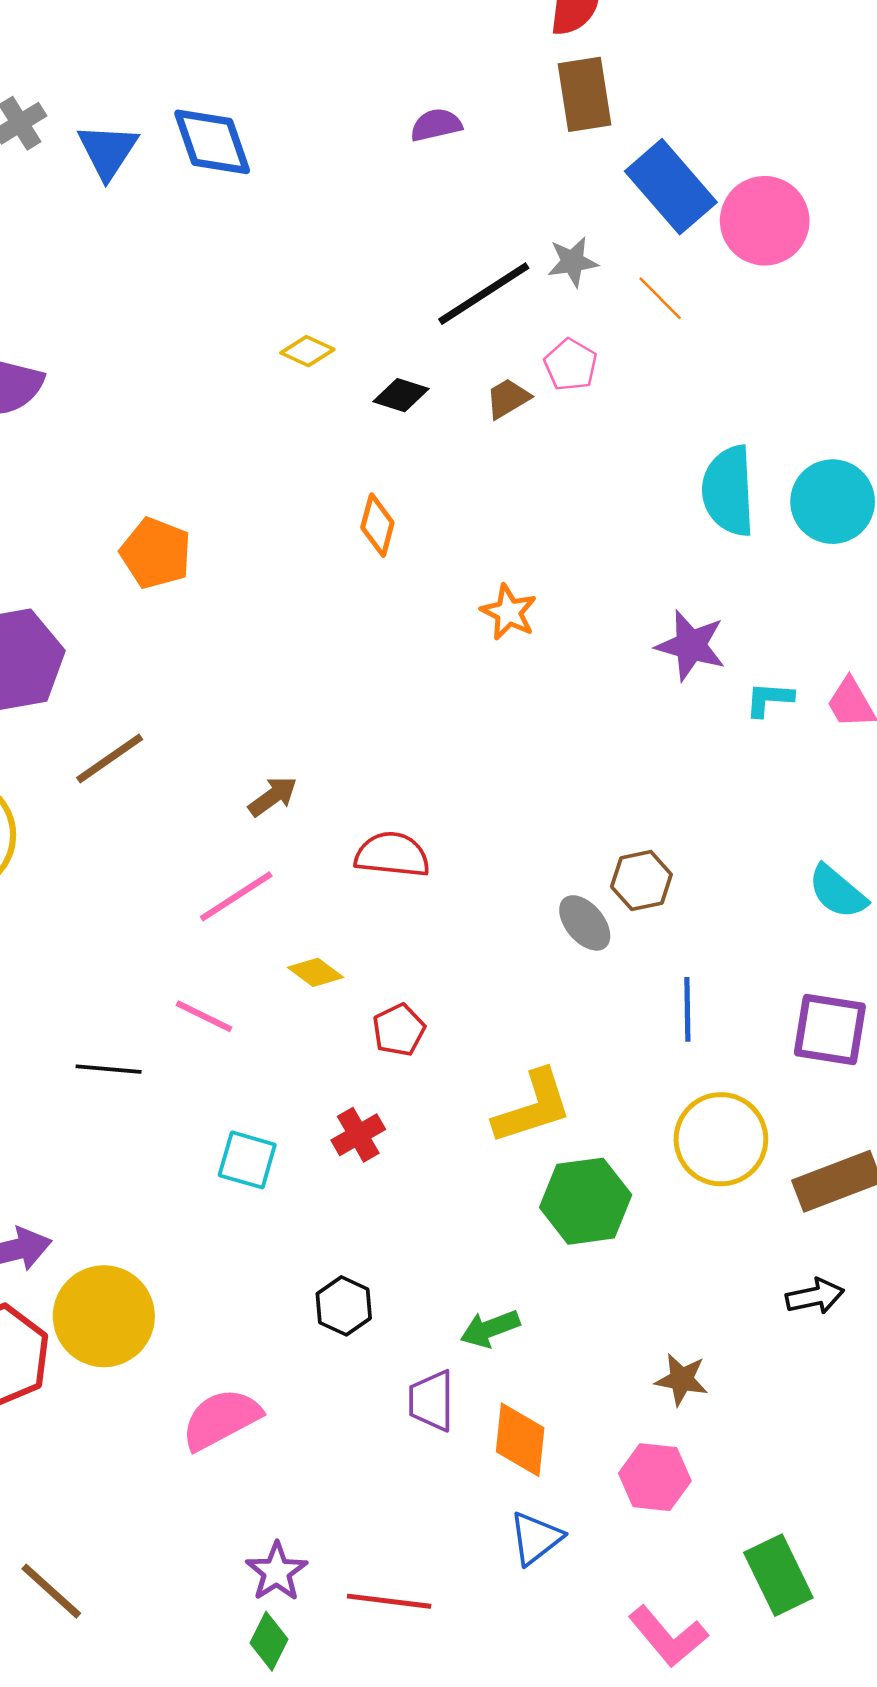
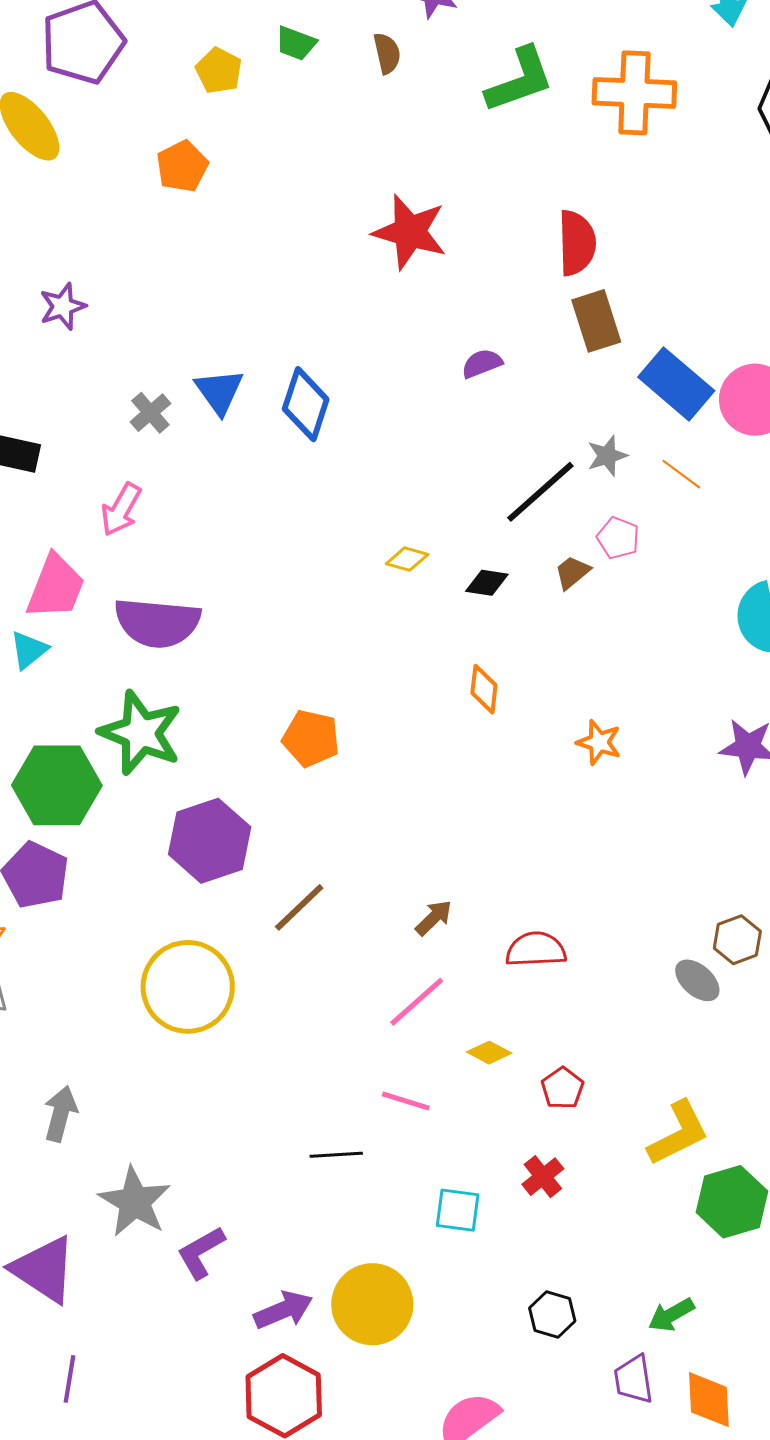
blue diamond: (212, 142) -> (306, 404), turned 46
blue triangle: (108, 151) -> (219, 391), moved
yellow circle: (104, 1316) -> (372, 1304), moved

